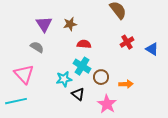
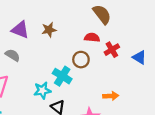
purple triangle: (44, 24) -> (20, 30), turned -36
red semicircle: (84, 44) -> (92, 37), moved
brown circle: (101, 77) -> (81, 60), moved

